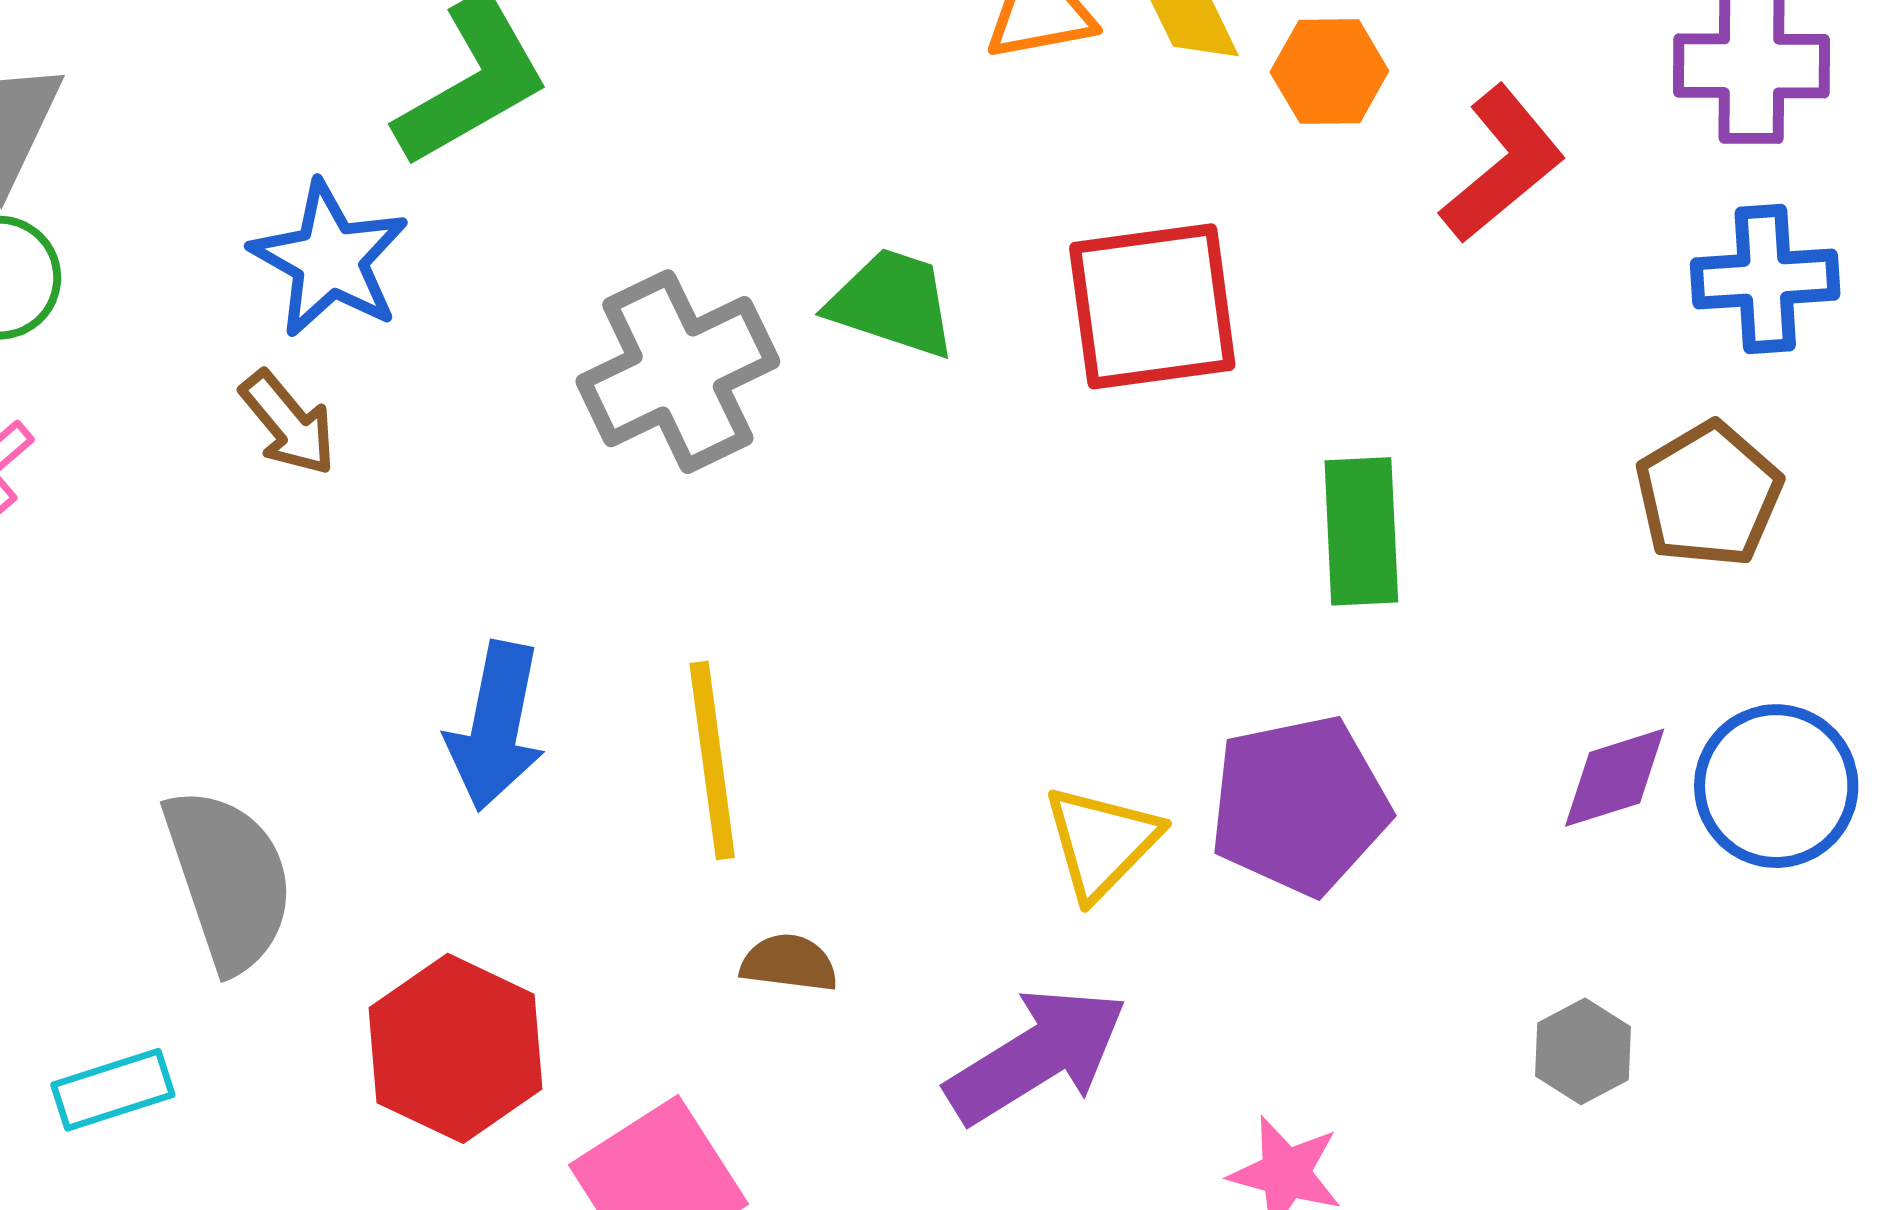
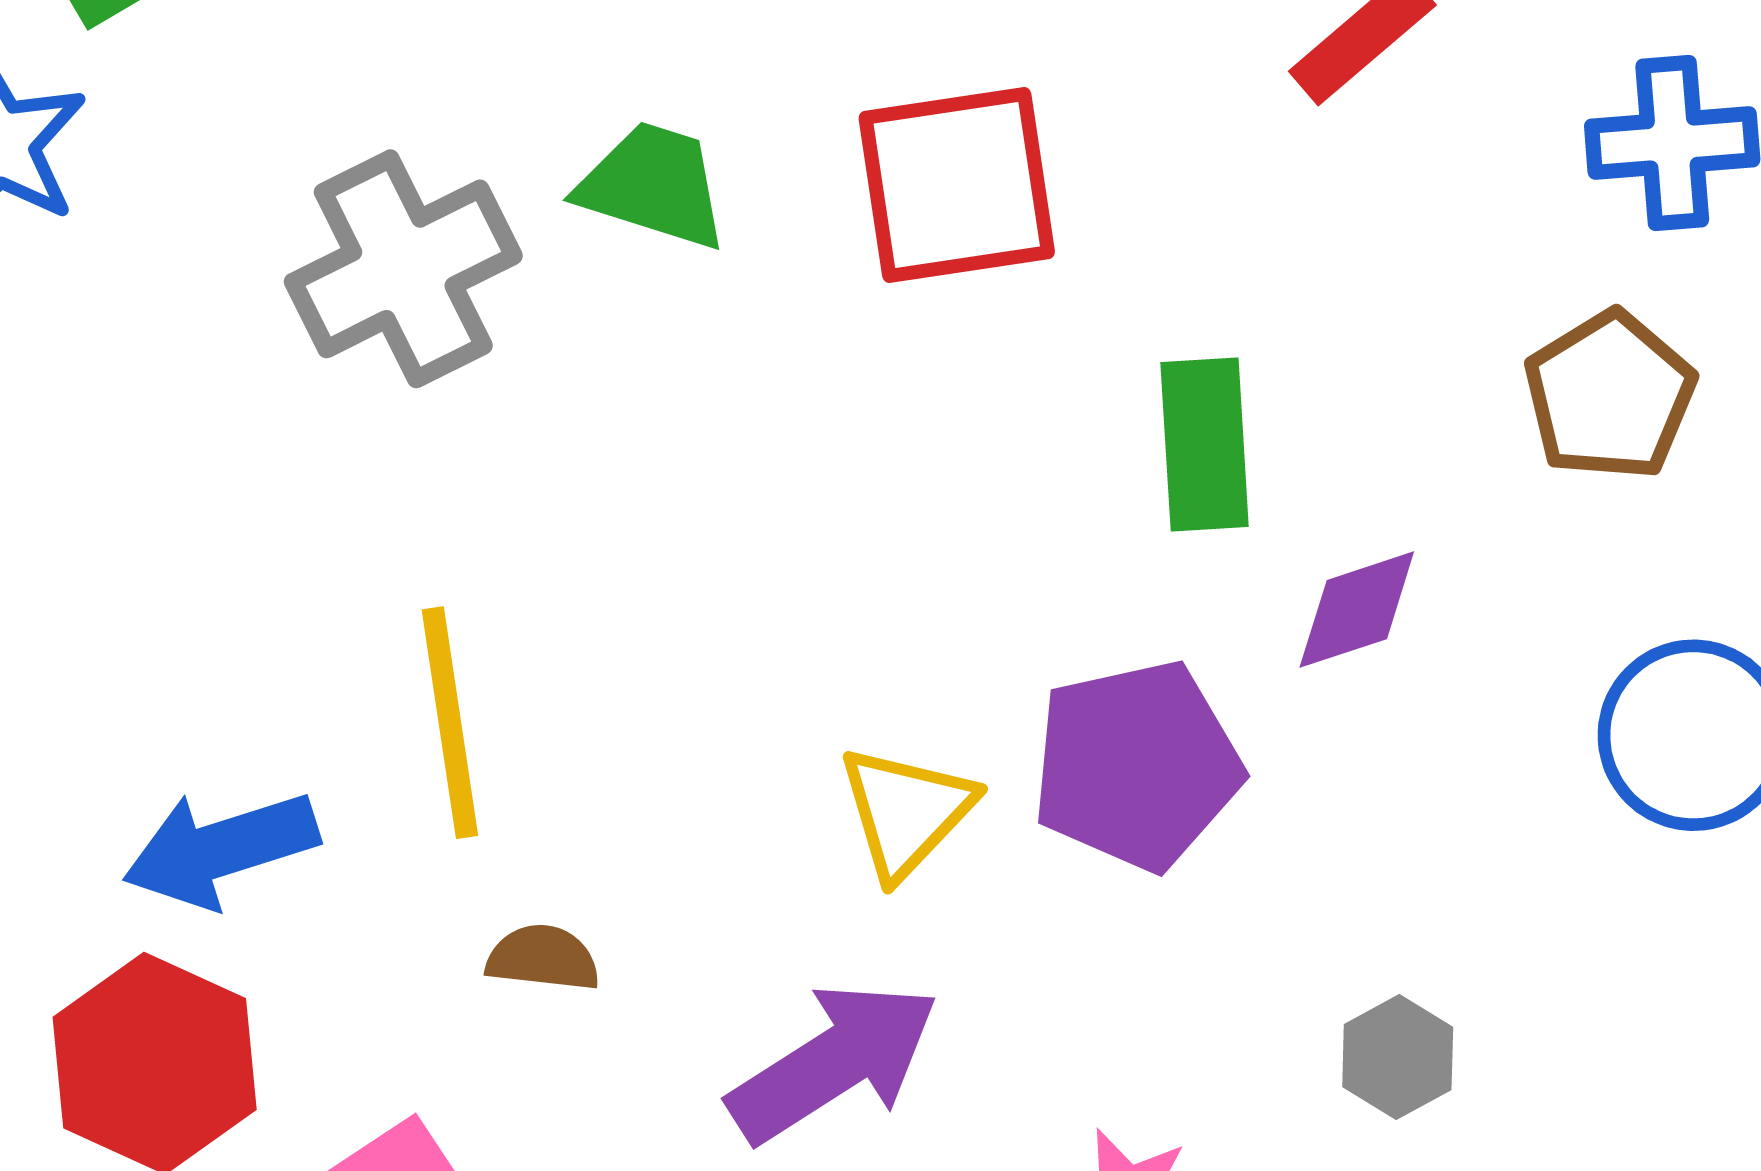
blue arrow: (496, 726) -> (221, 849), moved, turned 62
purple diamond: (1615, 778) -> (1357, 610), moved
gray hexagon: (1583, 1051) -> (1398, 1057), moved

